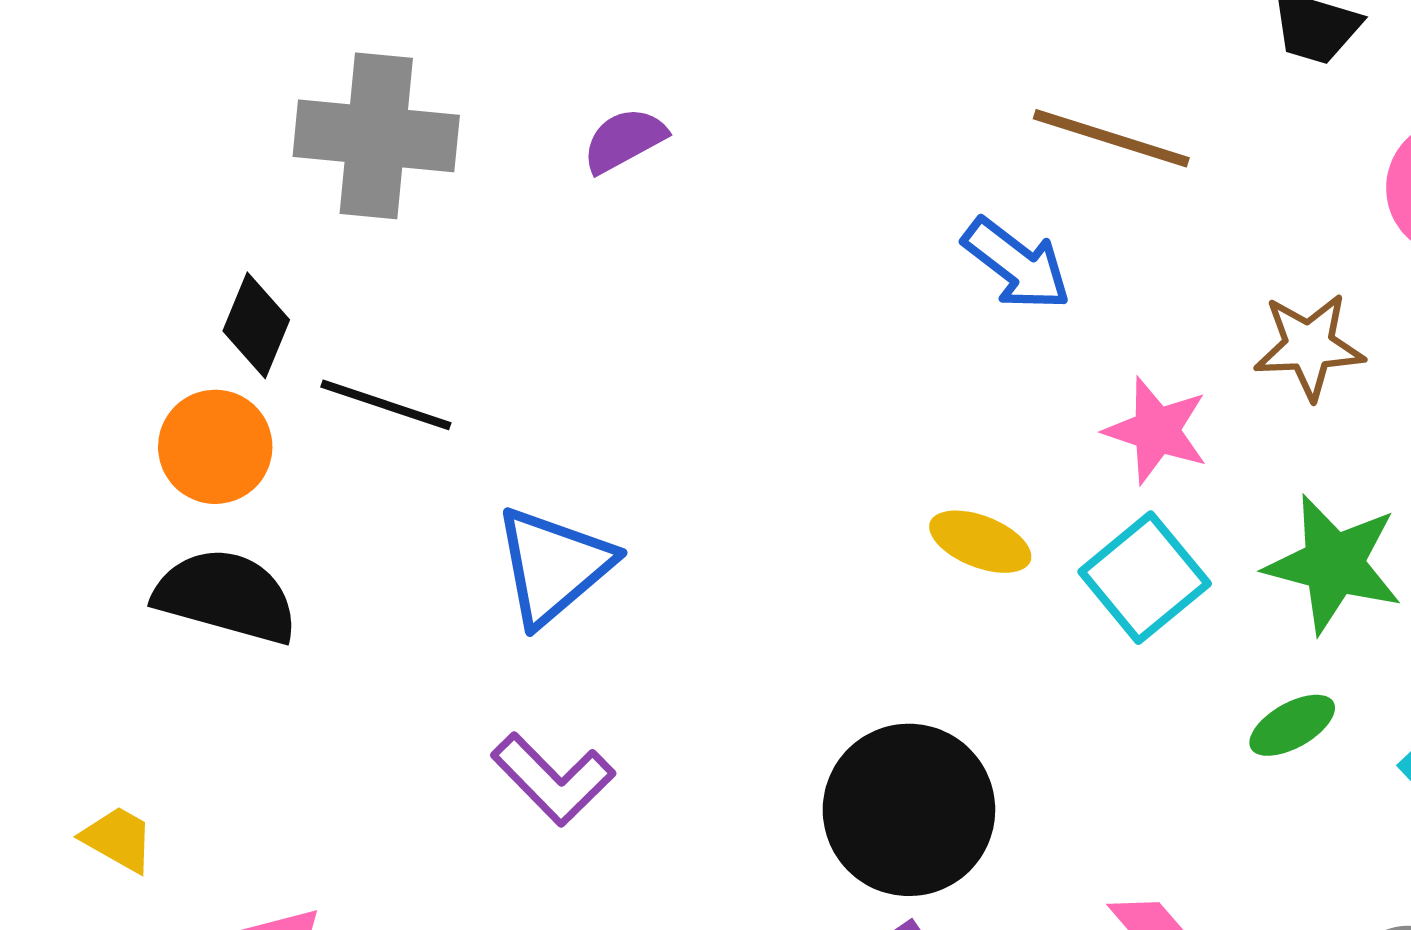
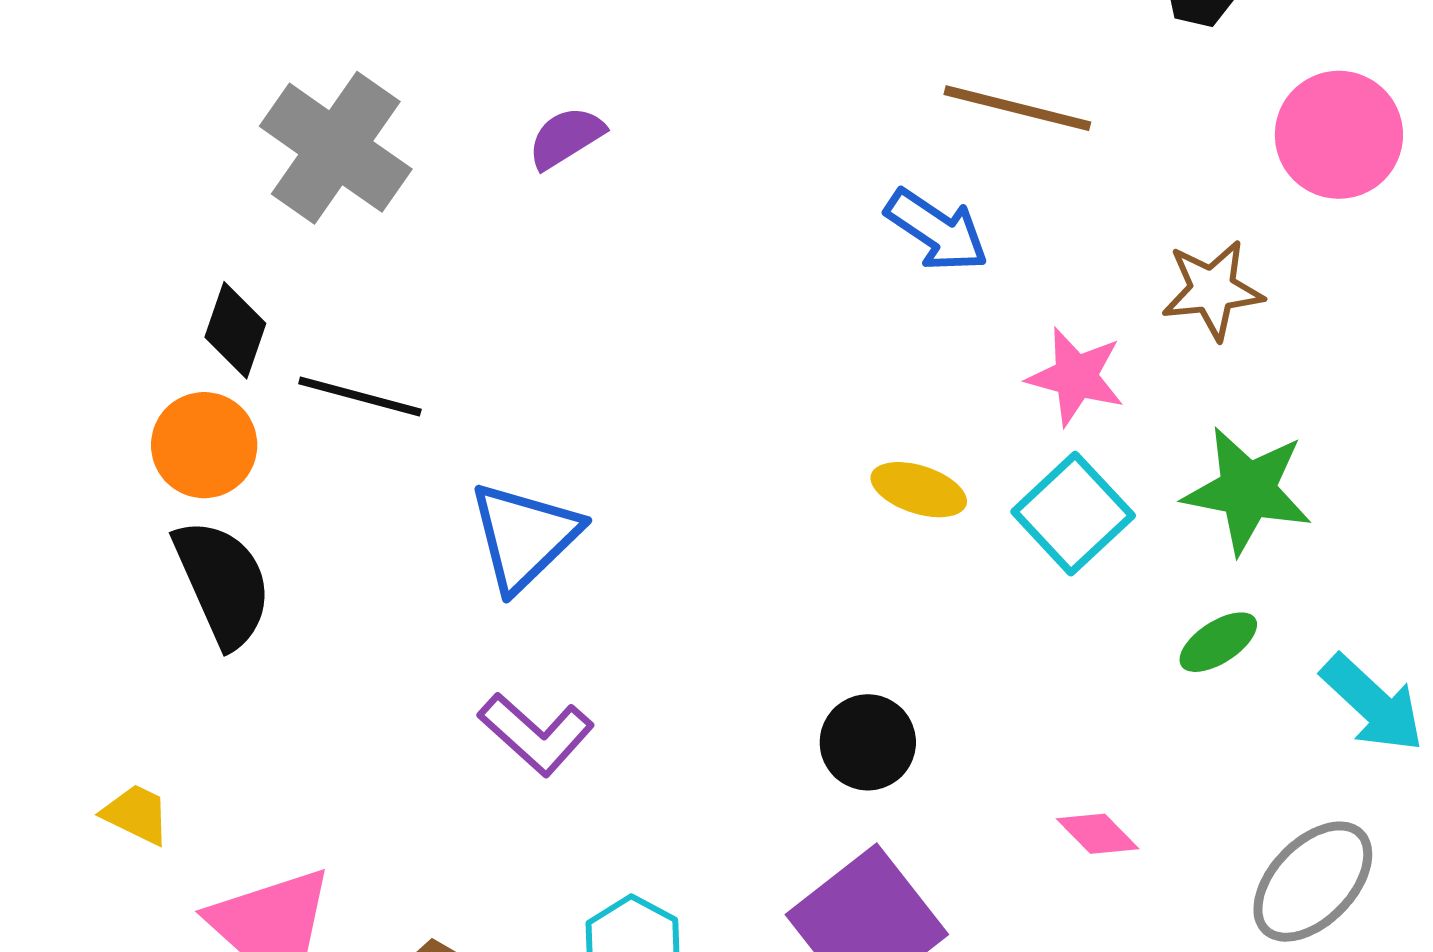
gray cross: (376, 136) -> (336, 148), turned 33
black semicircle: (226, 596) -> (223, 583), turned 54
black circle: (909, 810) -> (868, 742), size x0.6

